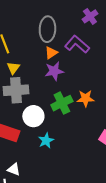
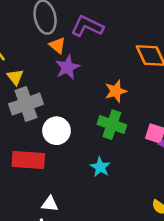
orange triangle: (51, 53) -> (57, 45), turned -32
green cross: (62, 103) -> (112, 125), moved, turned -30
cyan star: (46, 141) -> (100, 167), moved

